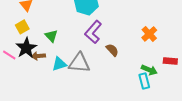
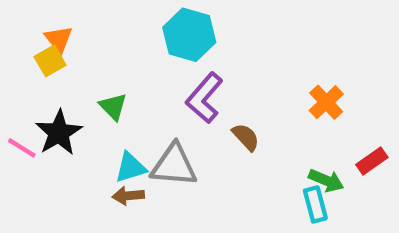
yellow square: (22, 27) -> (50, 61), moved
brown arrow: (38, 56) -> (128, 196), moved
red rectangle: (170, 61) -> (372, 161), turned -40

